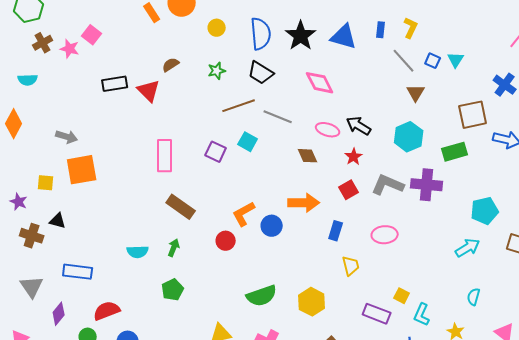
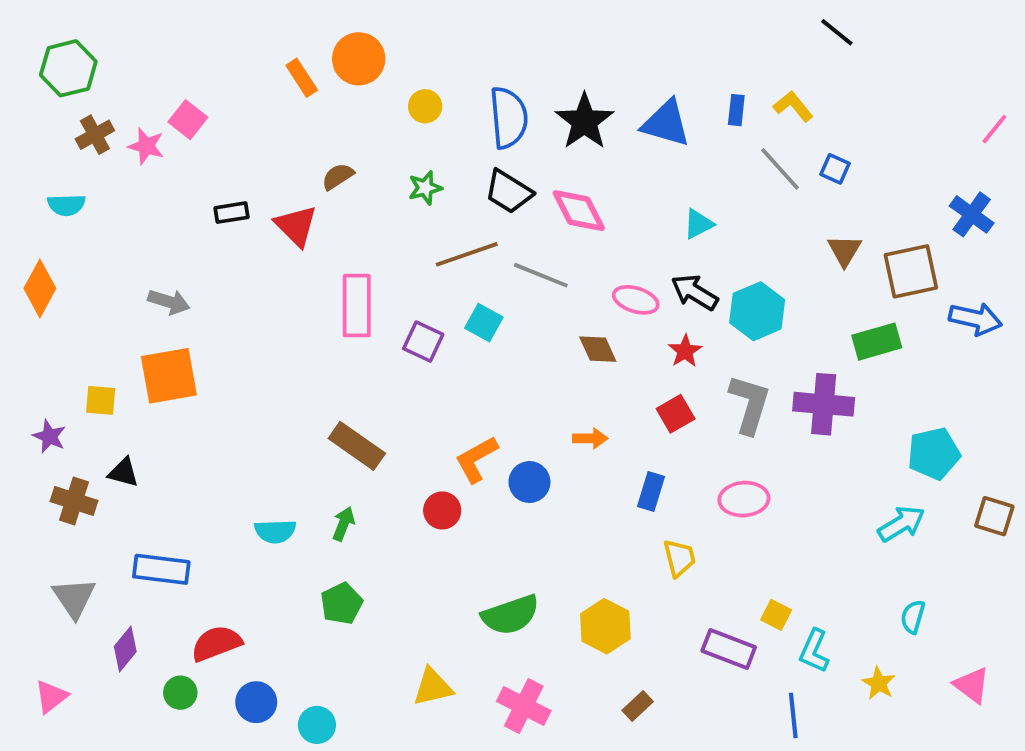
yellow L-shape: (411, 28) -> (793, 106), turned -65
cyan triangle: (456, 60) -> (698, 224), moved, turned 30
pink diamond: (320, 83) -> (579, 211), moved
black rectangle: (115, 84) -> (232, 213), size x0.7
brown triangle: (416, 93) -> (844, 250), moved
gray arrow: (67, 137) -> (169, 302), moved
cyan hexagon: (409, 137) -> (757, 311), moved
pink rectangle: (165, 156) -> (357, 306), moved
gray L-shape: (388, 185) -> (750, 404), turned 84
orange arrow: (304, 203) -> (590, 438), size x0.6

